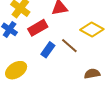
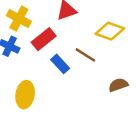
blue rectangle: (48, 50) -> (60, 64), turned -70
yellow ellipse: (16, 70) -> (25, 95), turned -40

